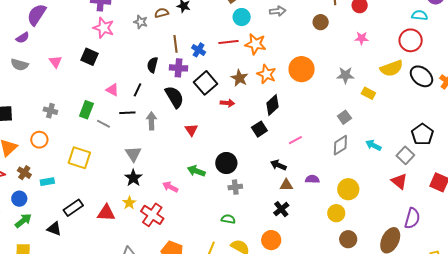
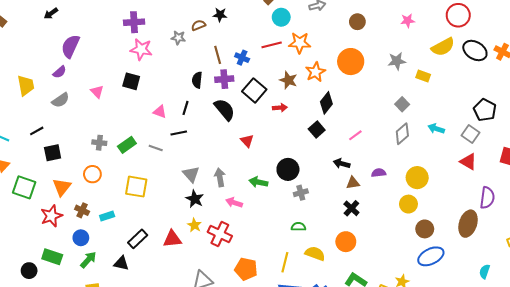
brown circle: (321, 22) -> (357, 22), moved
gray semicircle: (20, 65) -> (61, 100), turned -42
orange star: (266, 74) -> (316, 72), turned 30
green rectangle: (86, 110) -> (127, 145), moved, turned 42
gray arrow: (151, 121) -> (220, 177), moved

